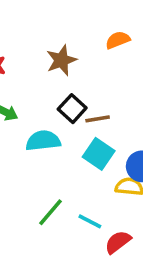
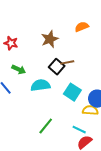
brown line: (98, 119) -> (67, 62), moved
cyan line: (90, 221) -> (79, 130), moved

